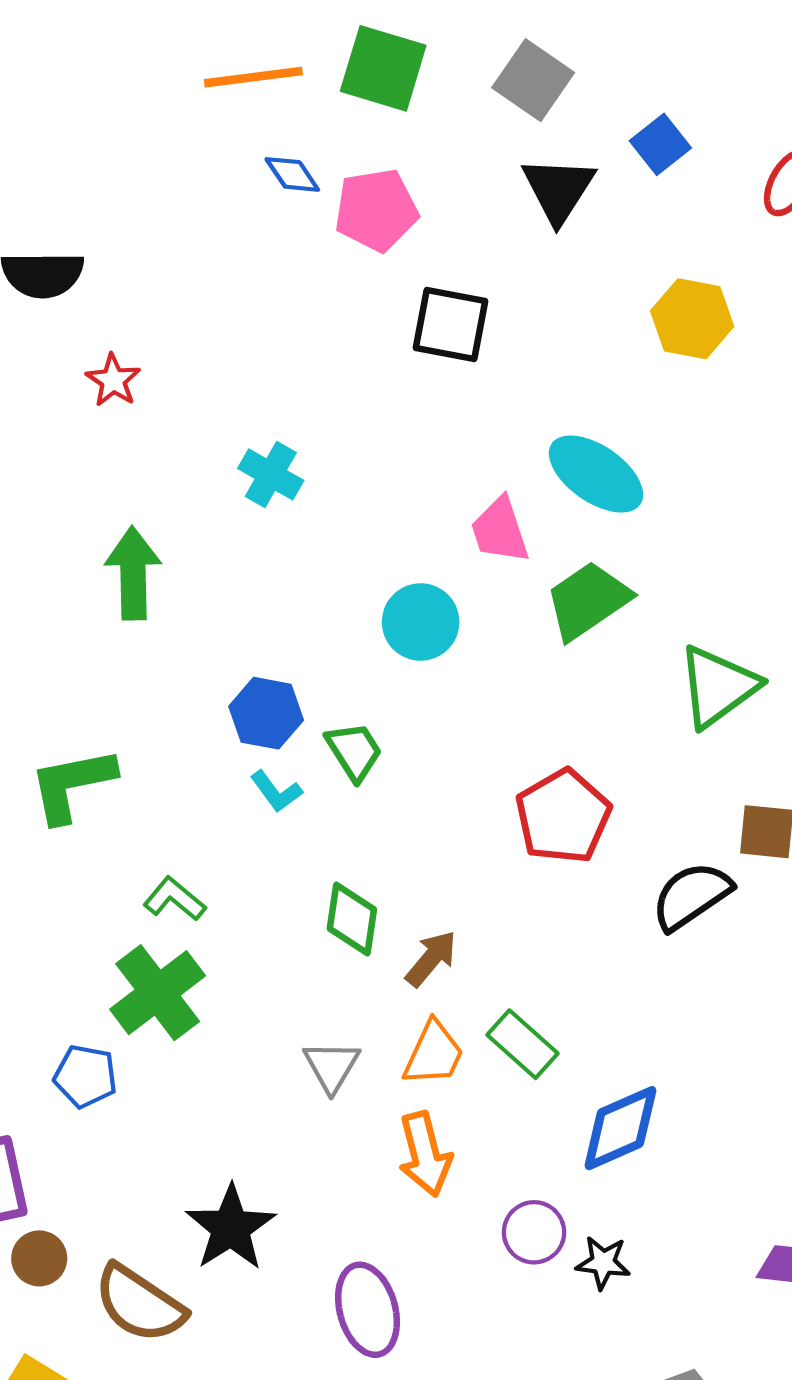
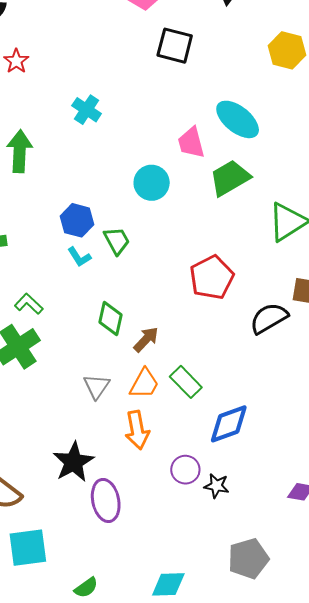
black star: (231, 1228) -> (73, 462), moved

